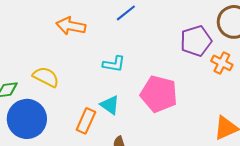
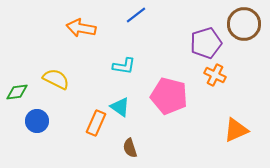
orange cross: (222, 63) -> (215, 75), moved
blue circle: (27, 119) -> (37, 121), size x0.6

